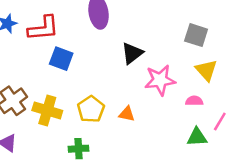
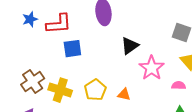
blue square: (61, 59) -> (72, 49), turned -30
pink star: (160, 80) -> (152, 68), turned -30

